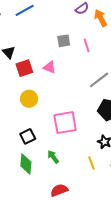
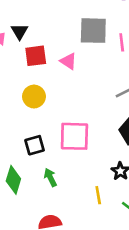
gray square: (64, 41) -> (93, 31), size x1.6
black square: (28, 136) -> (35, 145), moved

